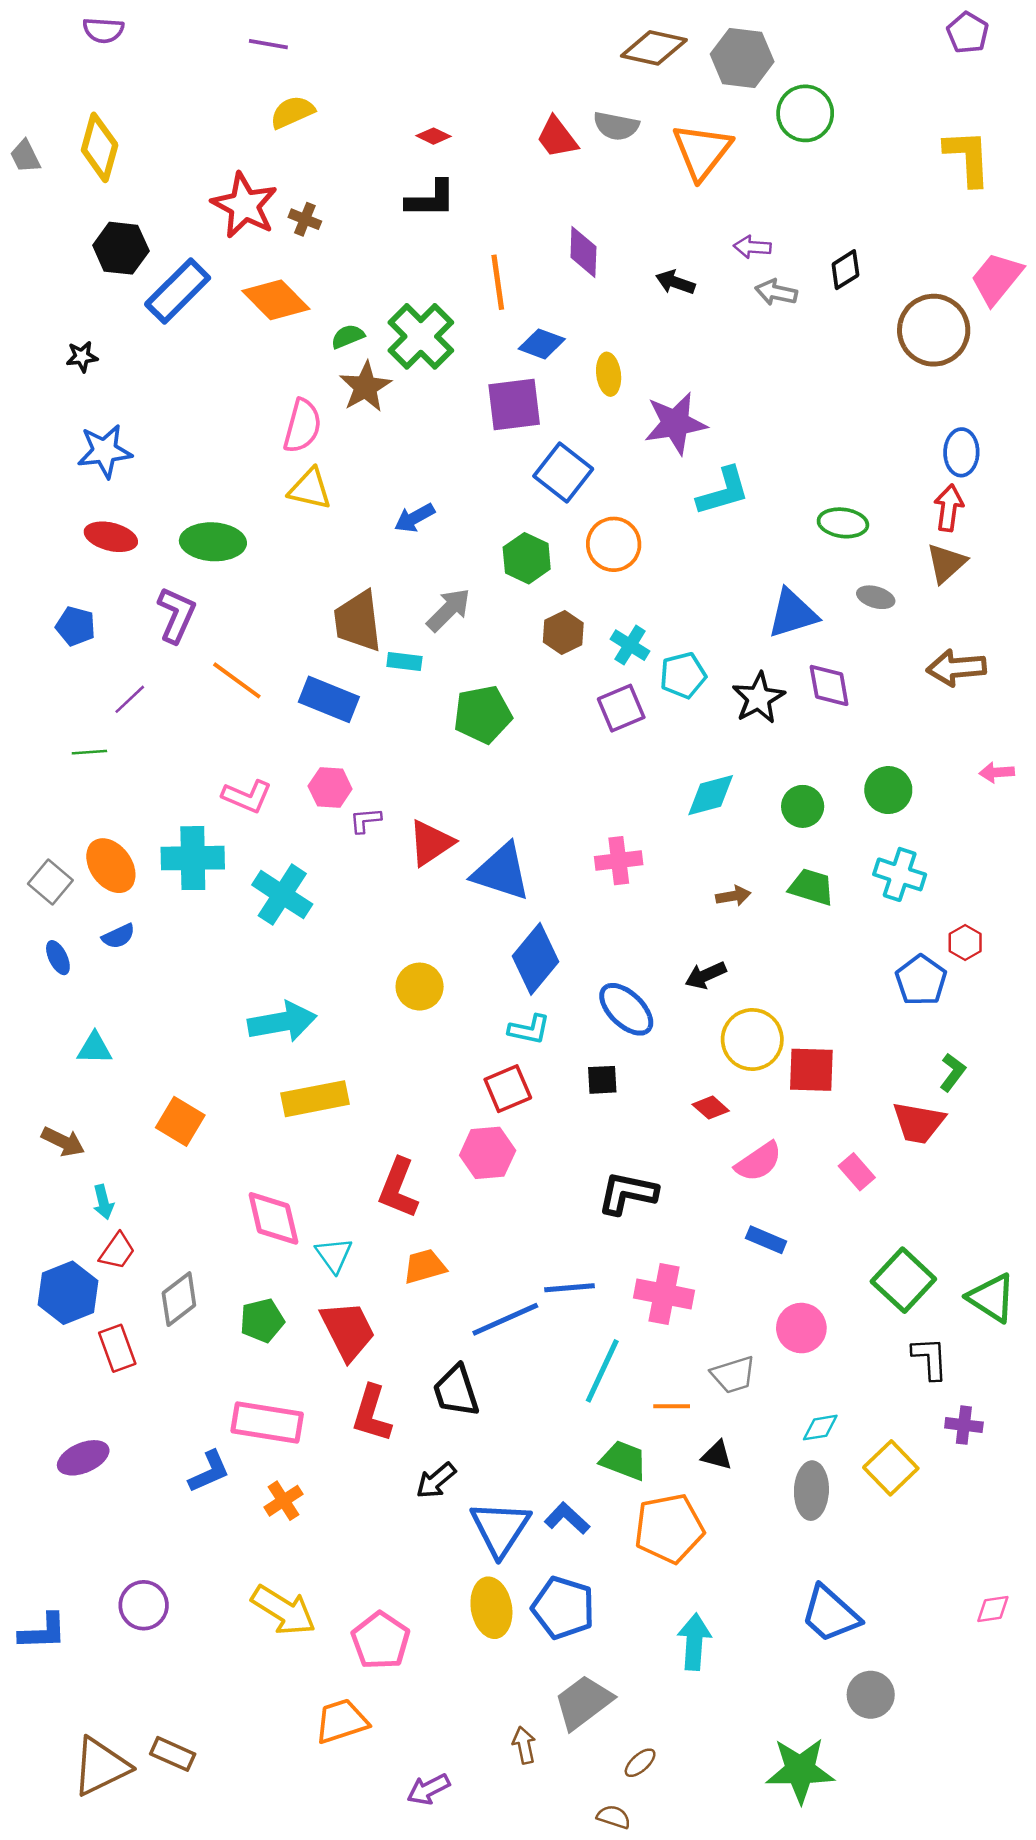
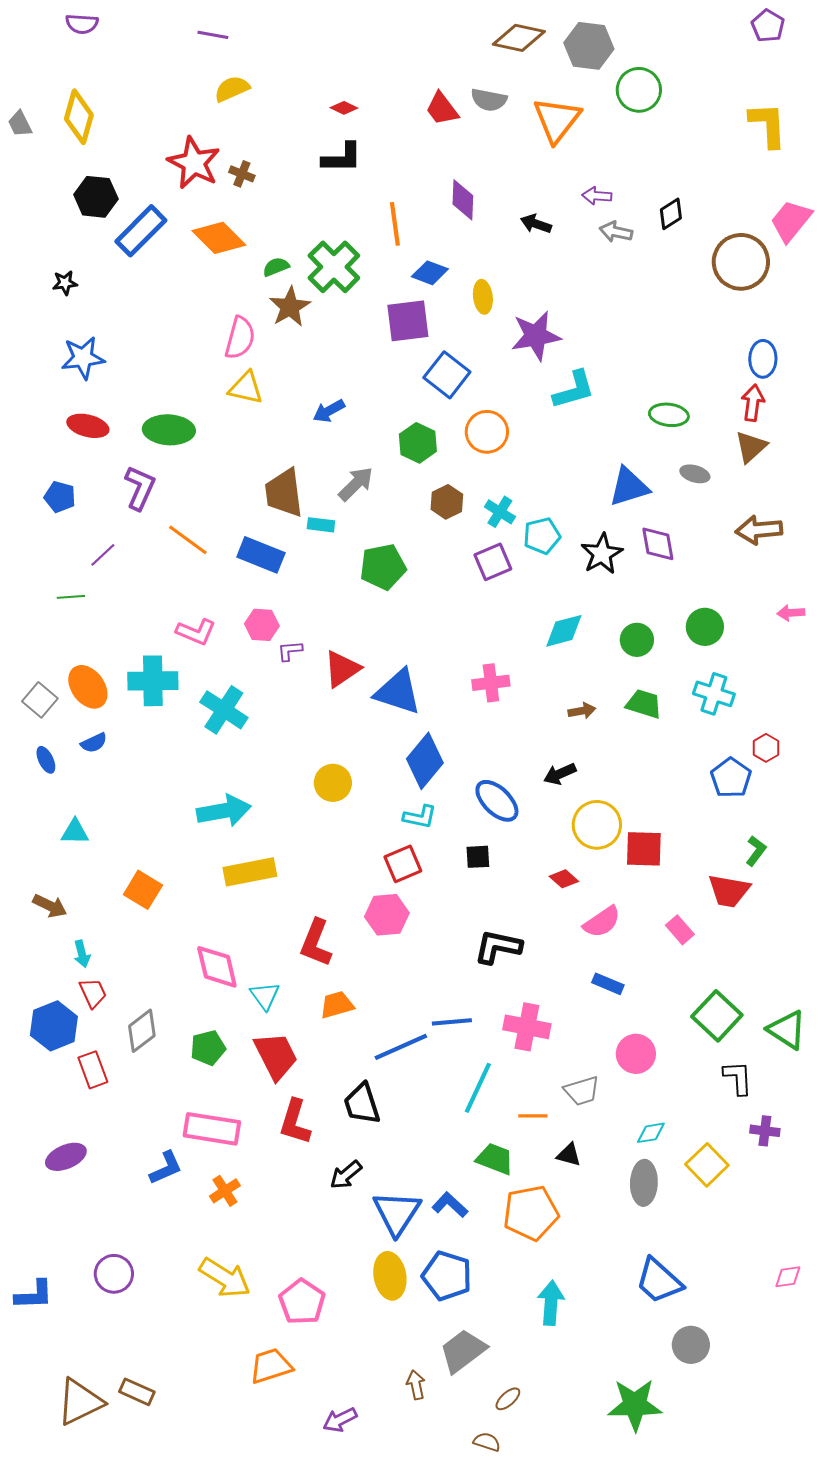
red trapezoid: (117, 1251) -> (93, 993), turned -60

